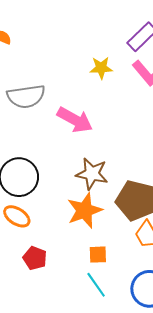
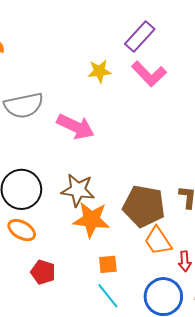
brown star: (92, 174) -> (78, 190), moved
orange star: (85, 210) -> (91, 220), turned 30

